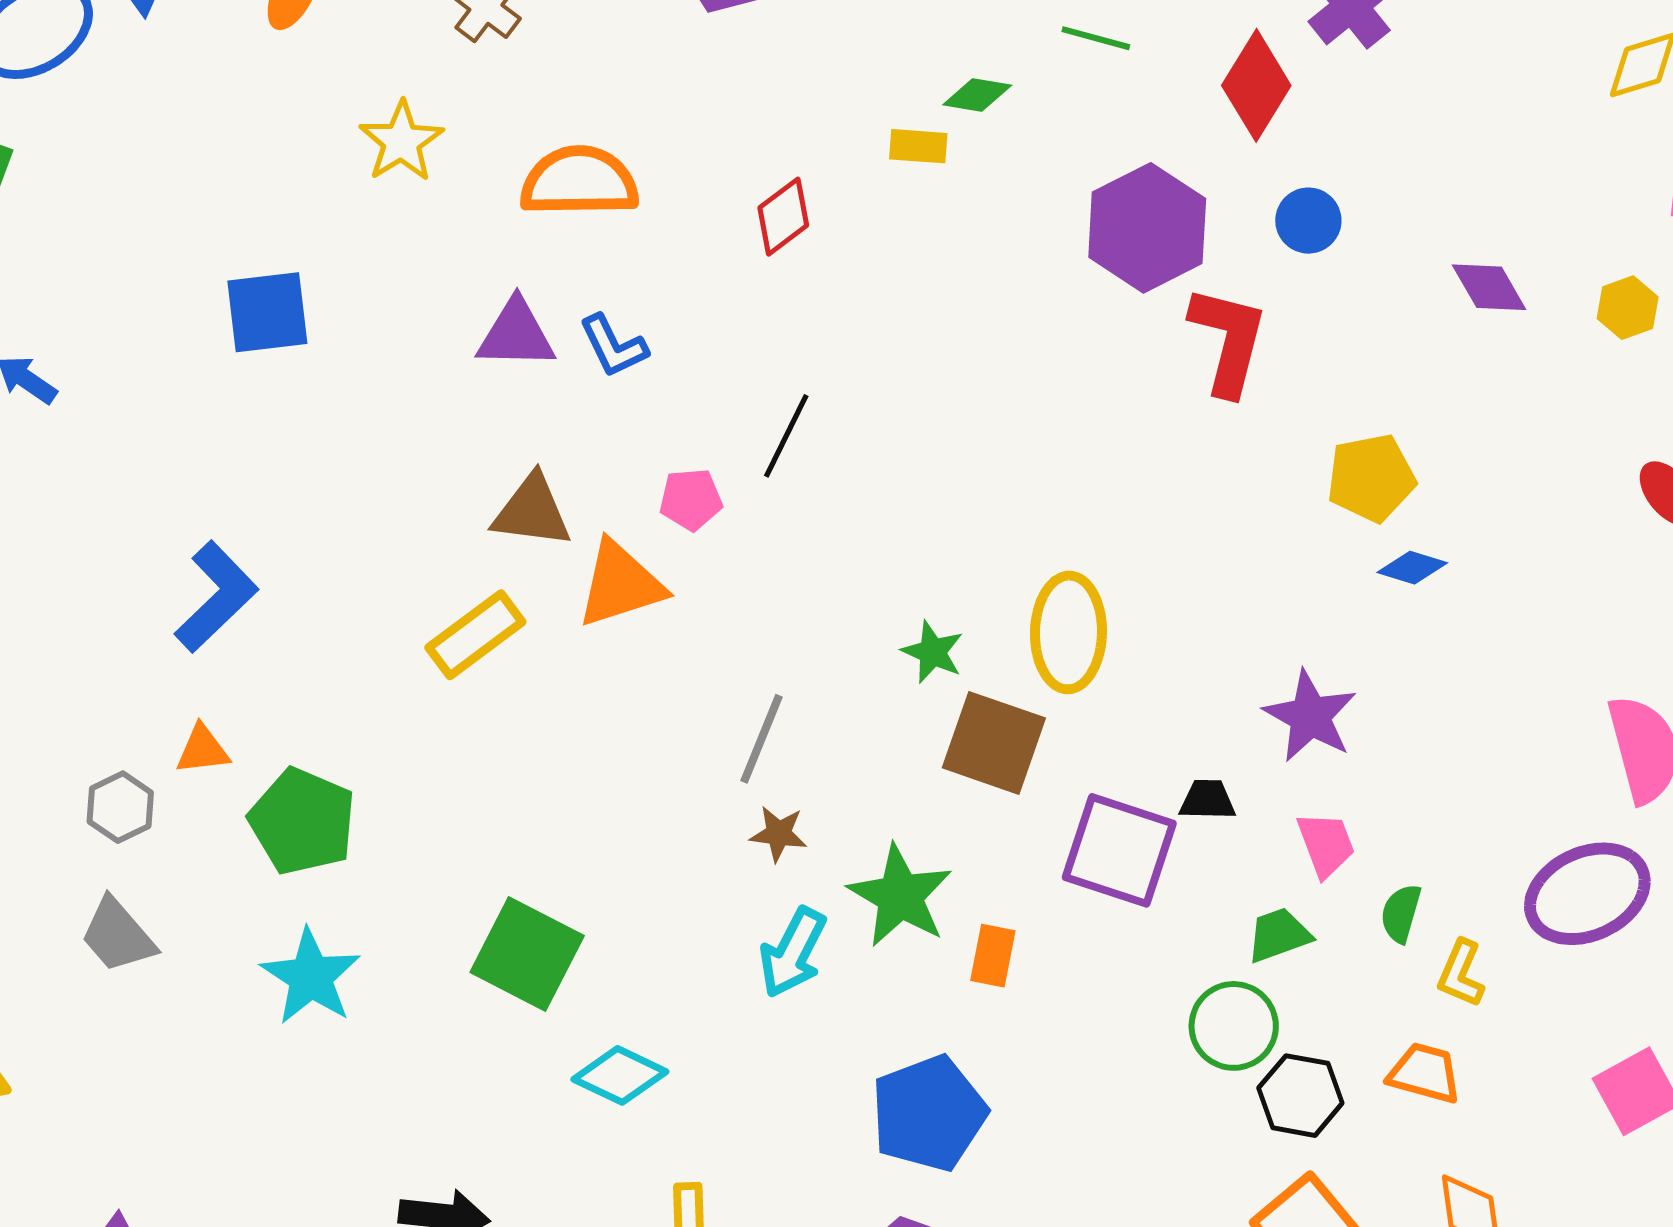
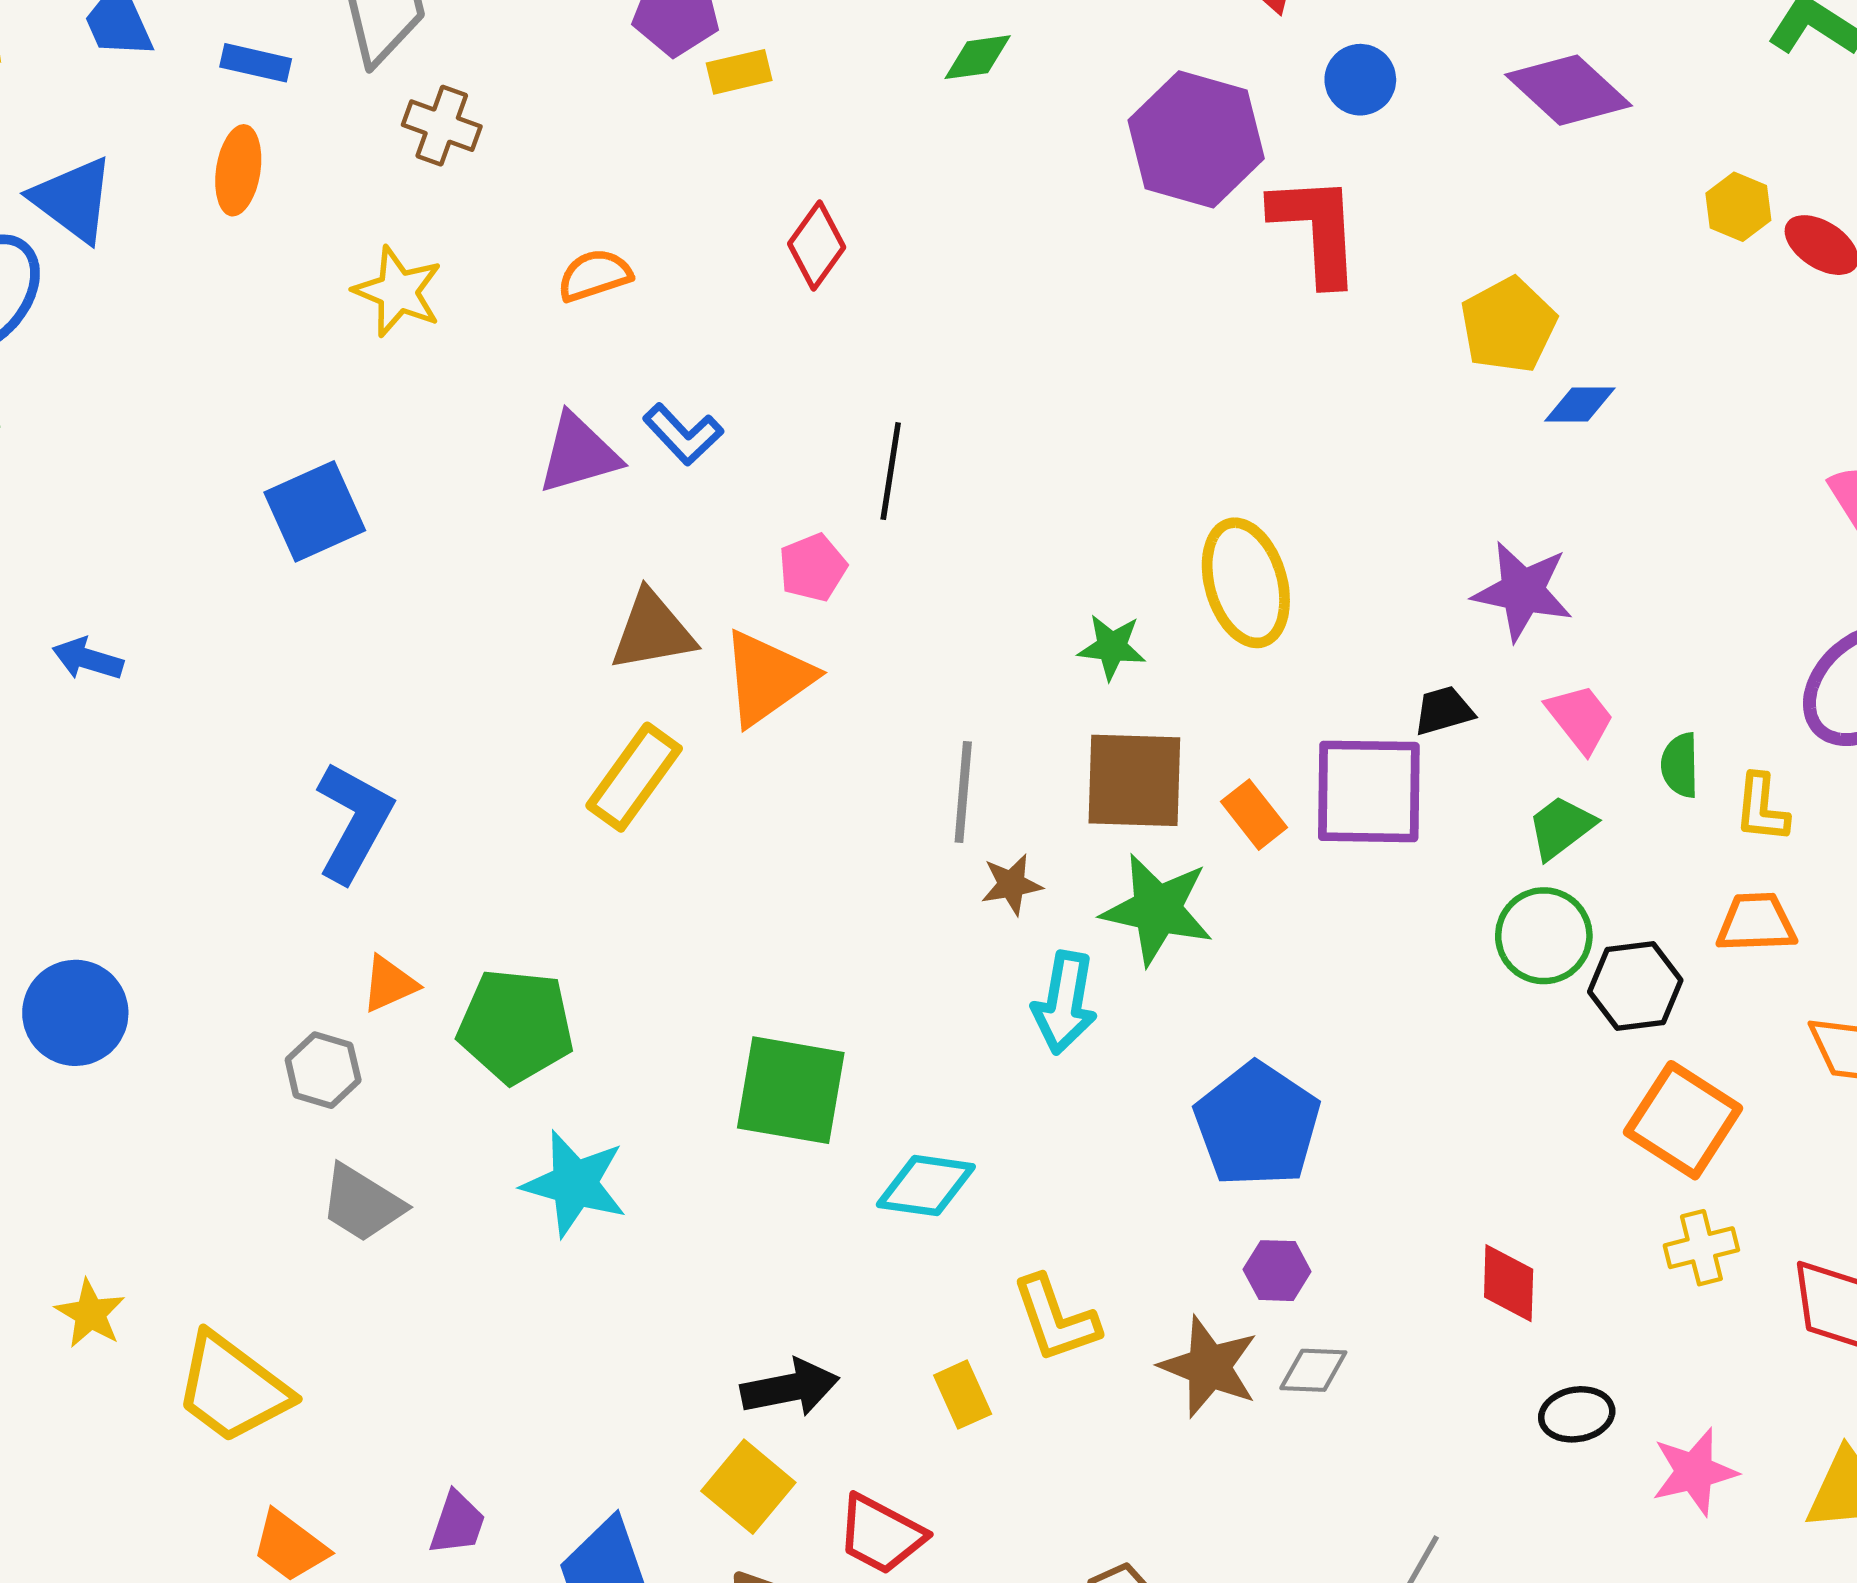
yellow rectangle: (918, 146) -> (739, 72), moved
orange semicircle: (579, 181) -> (595, 275), size x0.6
purple diamond: (1489, 287) -> (1569, 90), size x1.4
yellow hexagon: (1628, 308) -> (1738, 207), moved
brown square: (994, 743) -> (1134, 780), moved
orange rectangle: (993, 956) -> (1254, 815), moved, turned -32

